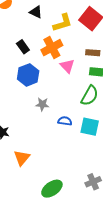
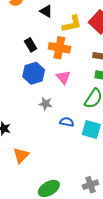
orange cross: (52, 48) -> (59, 48), turned 35
pink triangle: (67, 66) -> (63, 77), moved

